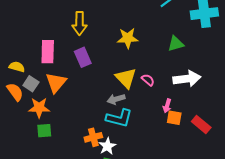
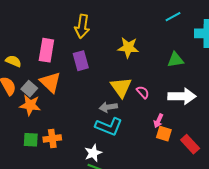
orange triangle: (56, 83) -> (50, 82), turned -35
gray square: (31, 84) -> (29, 89), moved
green square: (44, 131) -> (31, 140), moved
orange cross: (93, 137) -> (52, 138), moved

